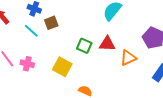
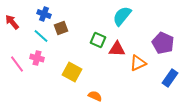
green square: (84, 46) -> (98, 40), moved
pink cross: (27, 64) -> (37, 58), moved

